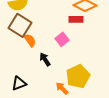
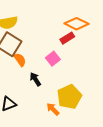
red rectangle: (76, 19) -> (67, 38), turned -32

